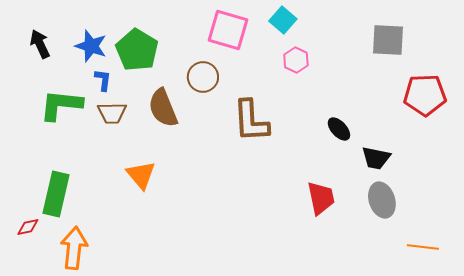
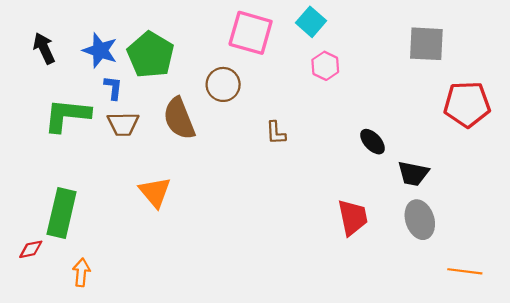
brown L-shape: (251, 121) -> (276, 133), size x0.5
orange arrow: (74, 248) -> (81, 272), size x0.6

